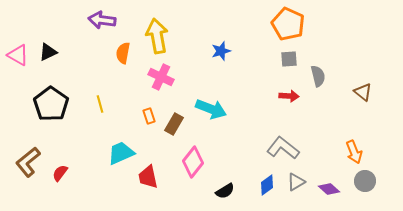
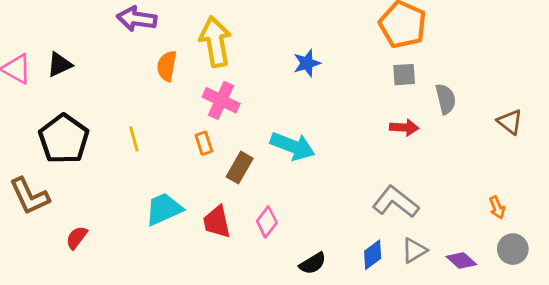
orange rectangle: (149, 116) -> (204, 143), moved
orange arrow: (354, 152) -> (497, 208), size x0.7
brown L-shape: (28, 162) -> (29, 196), moved, turned -76
pink diamond: (193, 162) -> (267, 222), size x0.7
red trapezoid: (148, 177) -> (217, 222), moved

